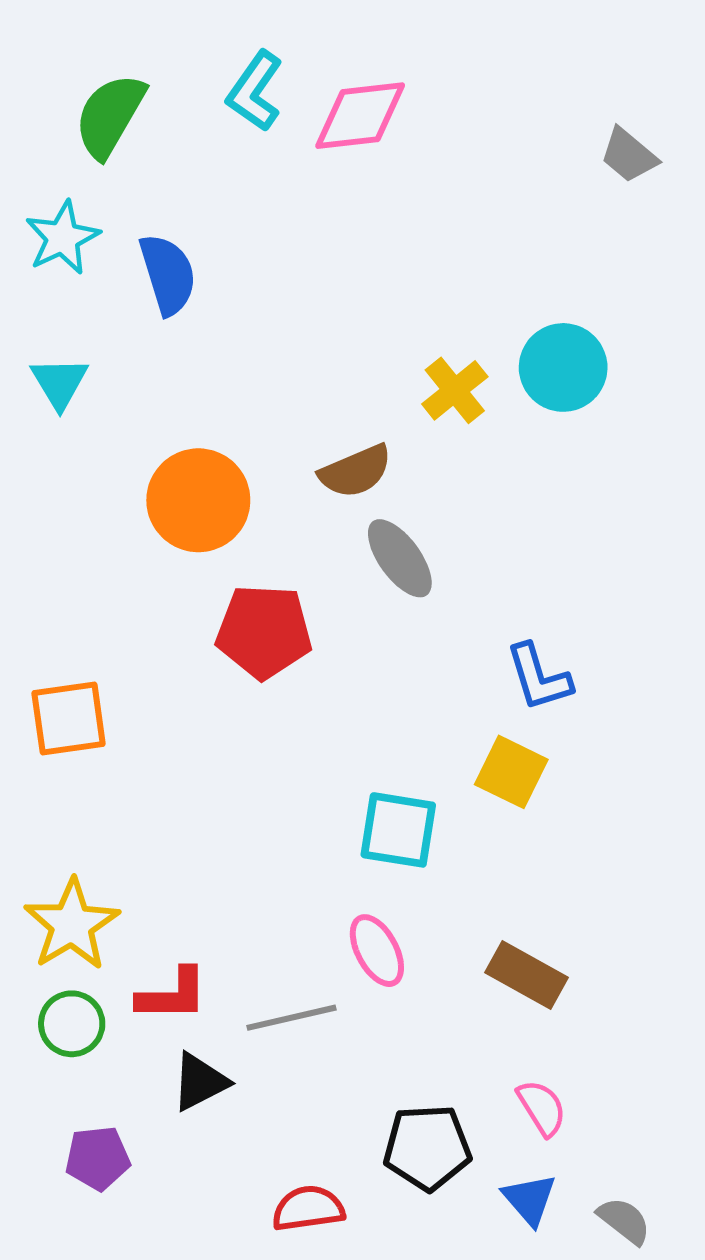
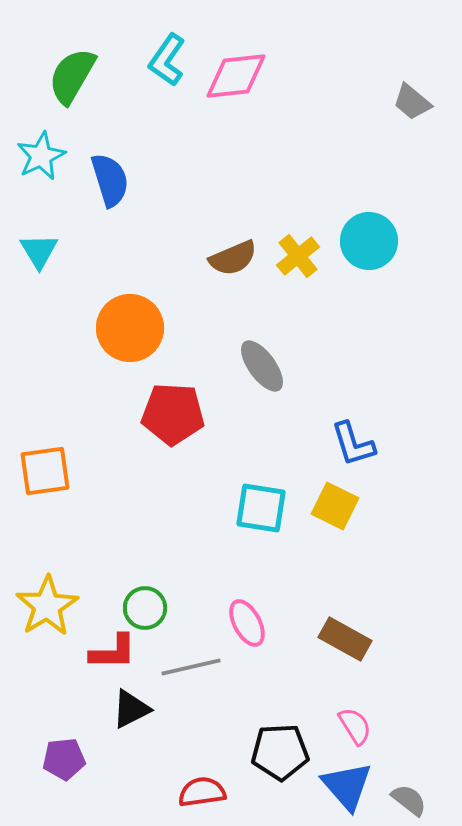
brown semicircle: (356, 471) -> (233, 258), moved
cyan square: (398, 830) -> (261, 508), moved
green circle: (72, 1024) -> (145, 608), moved
blue triangle: (530, 1199) -> (347, 786), size x1.4

